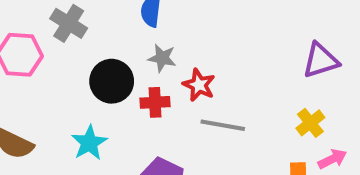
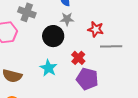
gray star: (162, 58) -> (67, 19), moved
red cross: (155, 102) -> (78, 58), moved, turned -32

